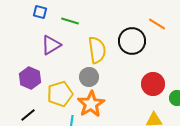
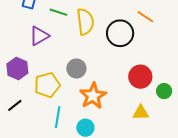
yellow semicircle: (97, 50) -> (85, 22), moved
orange star: (91, 104) -> (93, 96), moved

